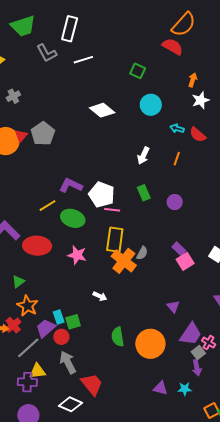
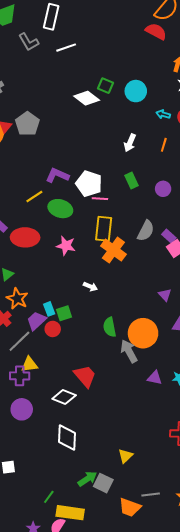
green square: (138, 71) -> (105, 86), moved
gray semicircle: (142, 253) -> (146, 231), moved, size x1.5
gray arrow: (68, 362) -> (129, 351), moved

